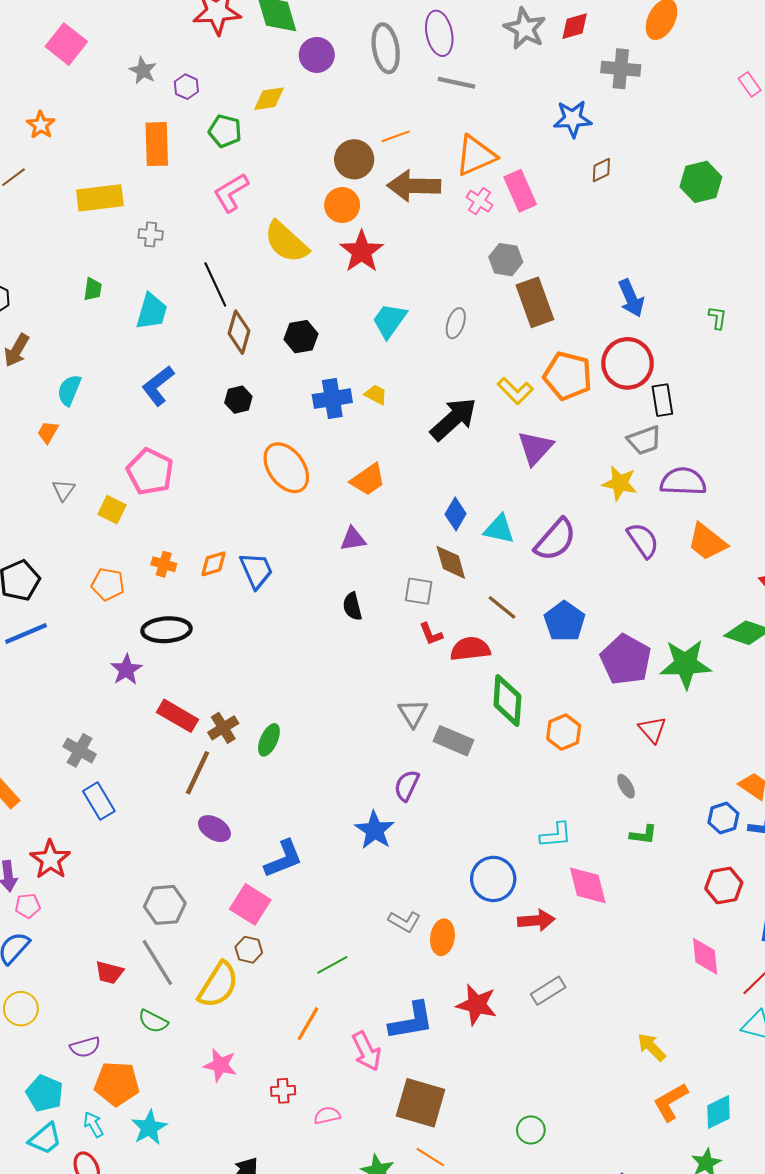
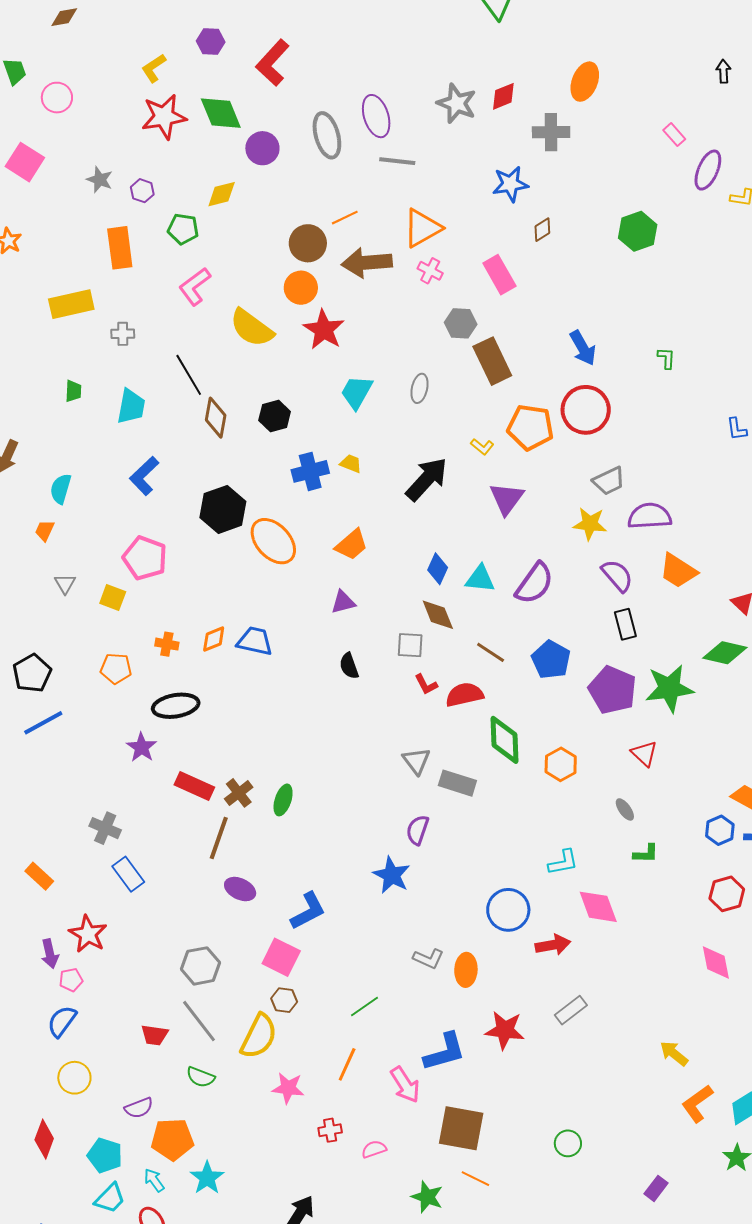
pink rectangle: (520, 191) -> (499, 275), moved
yellow L-shape: (515, 391) -> (482, 447), size x0.7
black hexagon: (238, 400) -> (223, 509), moved, size x1.8
black rectangle: (662, 400) -> (625, 624), moved
blue trapezoid: (256, 570) -> (255, 641), turned -48
pink star: (220, 1065) -> (288, 1088), moved

